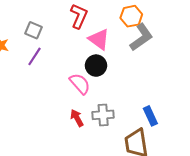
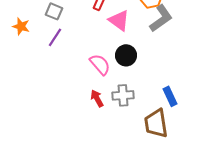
black circle: (96, 66) -> (126, 55), moved

